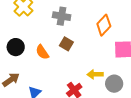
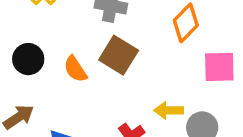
brown square: (66, 44) -> (119, 55), size x1.5

